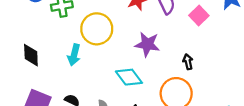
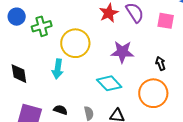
pink square: (199, 15) -> (166, 21), turned -30

